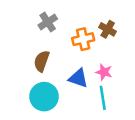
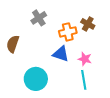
brown semicircle: (42, 61) -> (13, 44), moved
blue triangle: (78, 78) -> (61, 54), moved

